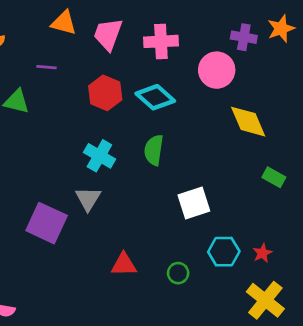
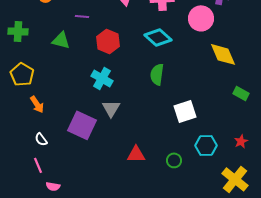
red hexagon: (105, 93) -> (108, 41), moved
cyan cross: (99, 156) -> (102, 78), moved
red star: (262, 253) -> (241, 141), moved

